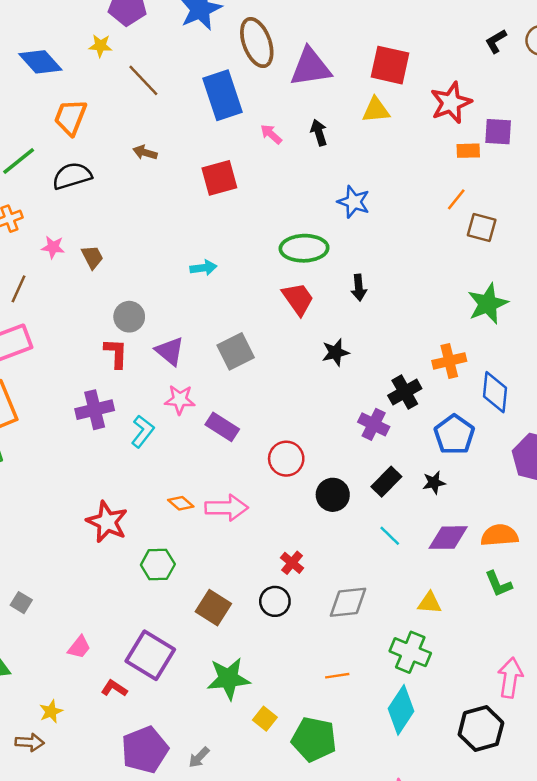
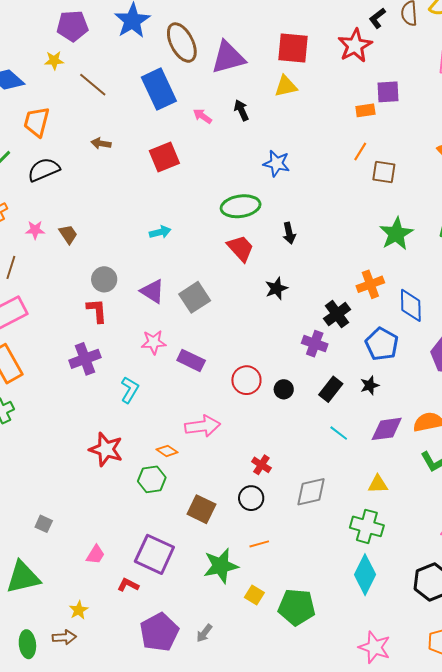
red star: (451, 103) -> (355, 46), moved
purple triangle: (170, 351) -> (152, 291), moved
cyan L-shape: (143, 431) -> (130, 390), moved
black circle: (333, 495) -> (284, 389), moved, size x0.7
orange diamond: (181, 503) -> (167, 451), moved
orange line: (337, 676) -> (259, 544), moved

